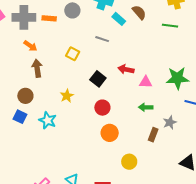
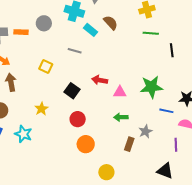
green line: (170, 26) -> (151, 33), moved

